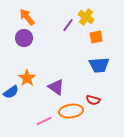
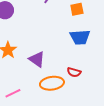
pink line: (44, 121) -> (13, 93), moved

